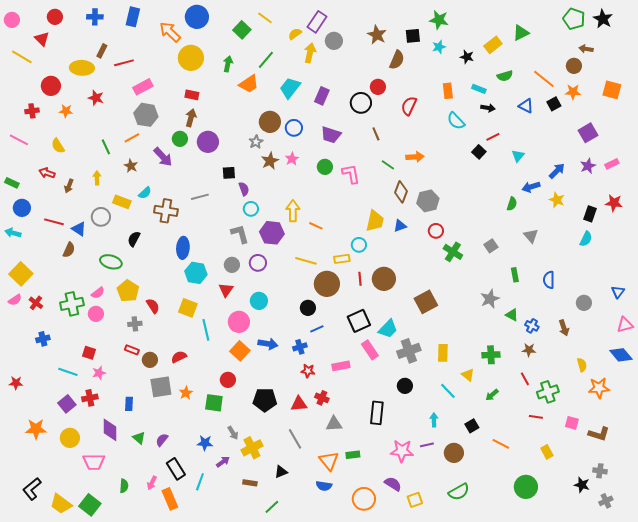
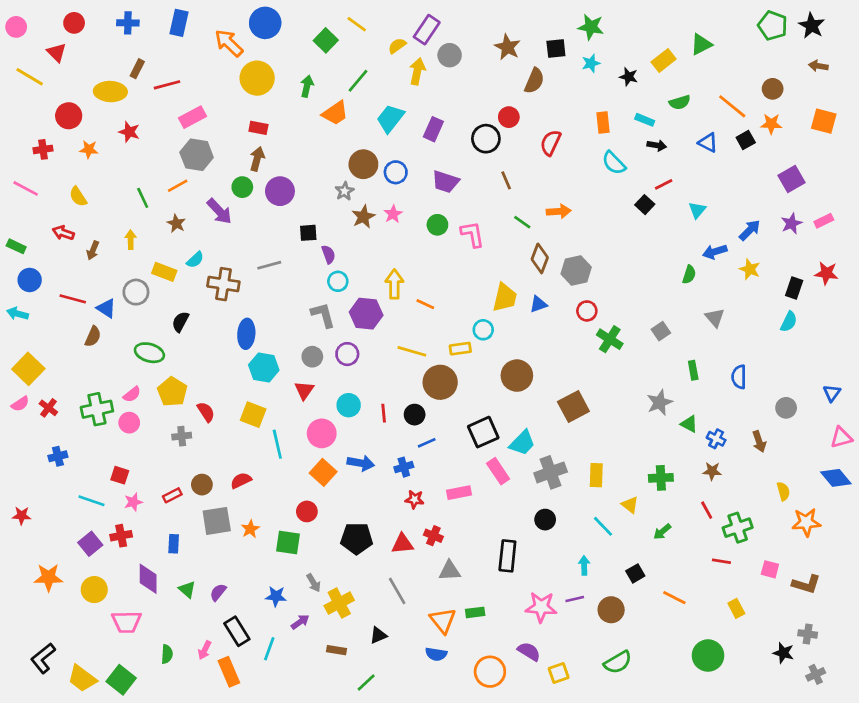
brown arrow: (586, 49) -> (818, 66), moved
red line: (360, 279) -> (384, 413), moved
red rectangle: (132, 350) -> (172, 495), moved, turned -48

